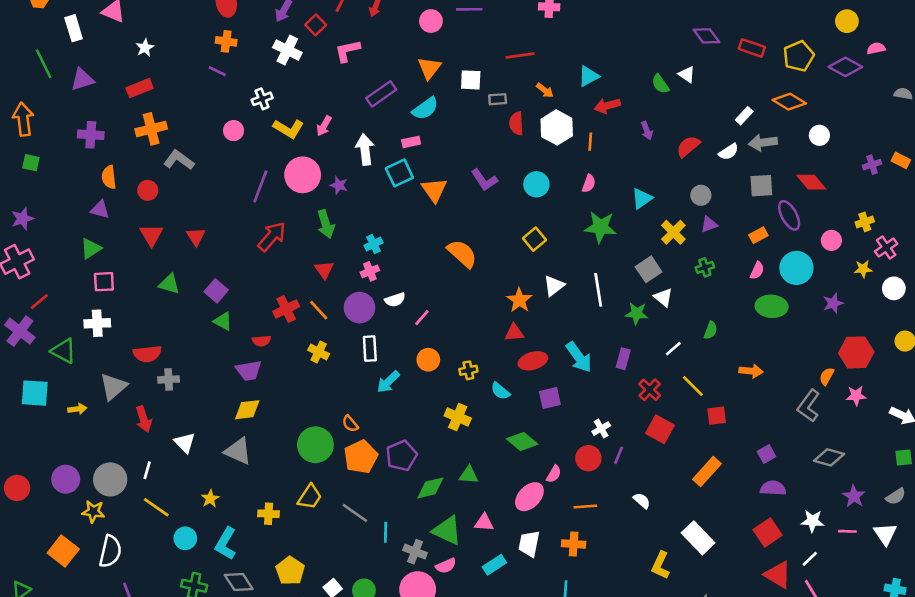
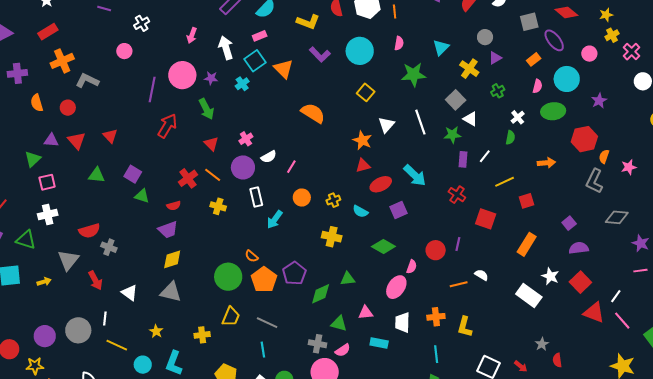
yellow L-shape: (289, 129) -> (308, 22), moved
cyan circle: (536, 184) -> (360, 51), size x1.4
purple triangle: (100, 210) -> (51, 140), moved
cyan cross: (373, 244) -> (242, 84), moved
yellow star: (863, 269) -> (606, 15), moved
red hexagon: (856, 352) -> (584, 139), moved
purple rectangle: (623, 359) -> (463, 159), moved
gray cross: (169, 379) -> (109, 247), turned 35
yellow line: (693, 386) -> (505, 182), turned -60
red cross: (650, 390) -> (457, 195), moved
white cross: (601, 429) -> (518, 117), moved
orange line: (585, 506) -> (459, 284), moved
yellow star: (93, 512) -> (35, 366), moved
white star: (812, 521) -> (550, 276), moved, turned 30
green triangle: (447, 530) -> (339, 324), size x0.7
cyan line: (386, 532) -> (263, 350), moved
cyan rectangle: (494, 565) -> (379, 343), turned 54
yellow L-shape: (660, 565) -> (465, 327), moved

